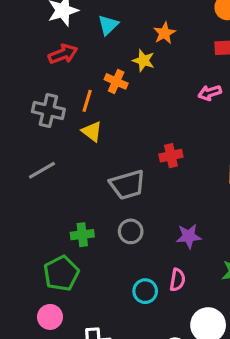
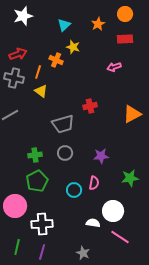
cyan triangle: (108, 25) -> (64, 25), moved
orange star: (165, 33) -> (98, 24), moved
red arrow: (63, 54) -> (18, 54), moved
green pentagon: (61, 273) -> (37, 181), moved
pink circle: (50, 317) -> (15, 206), size x1.5

